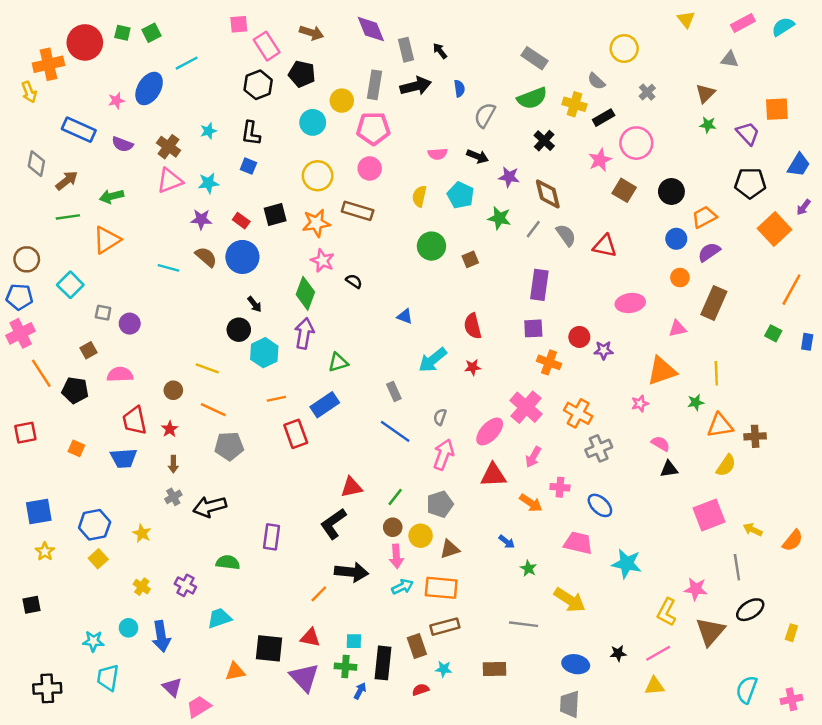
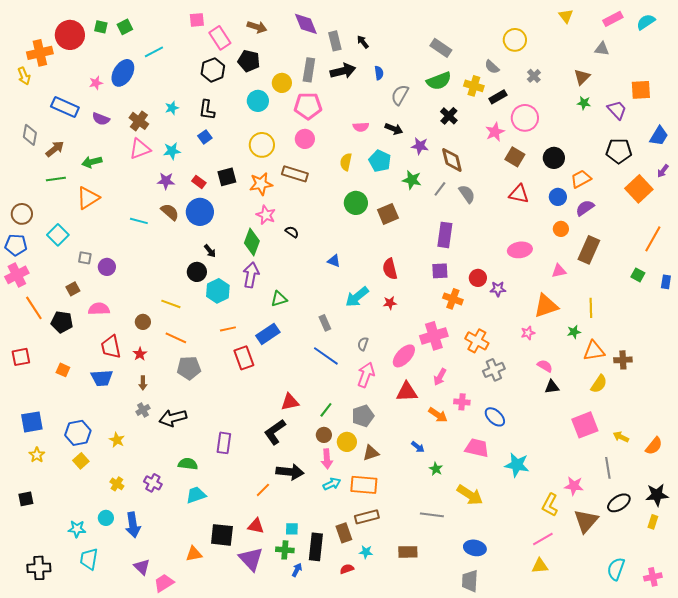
blue square: (248, 166) -> (205, 137), turned 32
red triangle: (605, 246) -> (519, 194), moved
brown square: (470, 259) -> (388, 214), size x1.5
pink cross: (526, 407) -> (434, 336), turned 32
cyan trapezoid: (219, 618) -> (196, 495), moved
black star: (618, 653) -> (657, 495), moved, size x1.6

